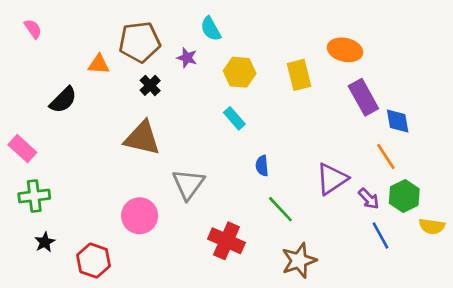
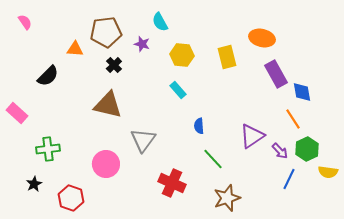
green cross: (34, 196) -> (48, 149), moved
blue line: (381, 236) -> (289, 179), turned 55

